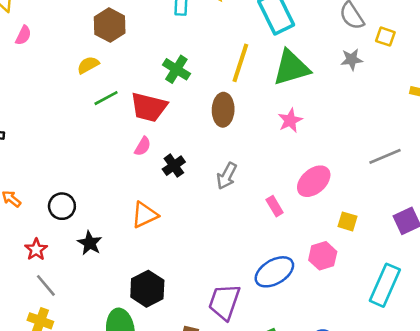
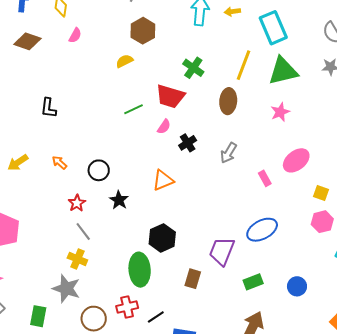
green line: (106, 98) -> (133, 109), moved
pink hexagon: (323, 256) -> (322, 222), moved

